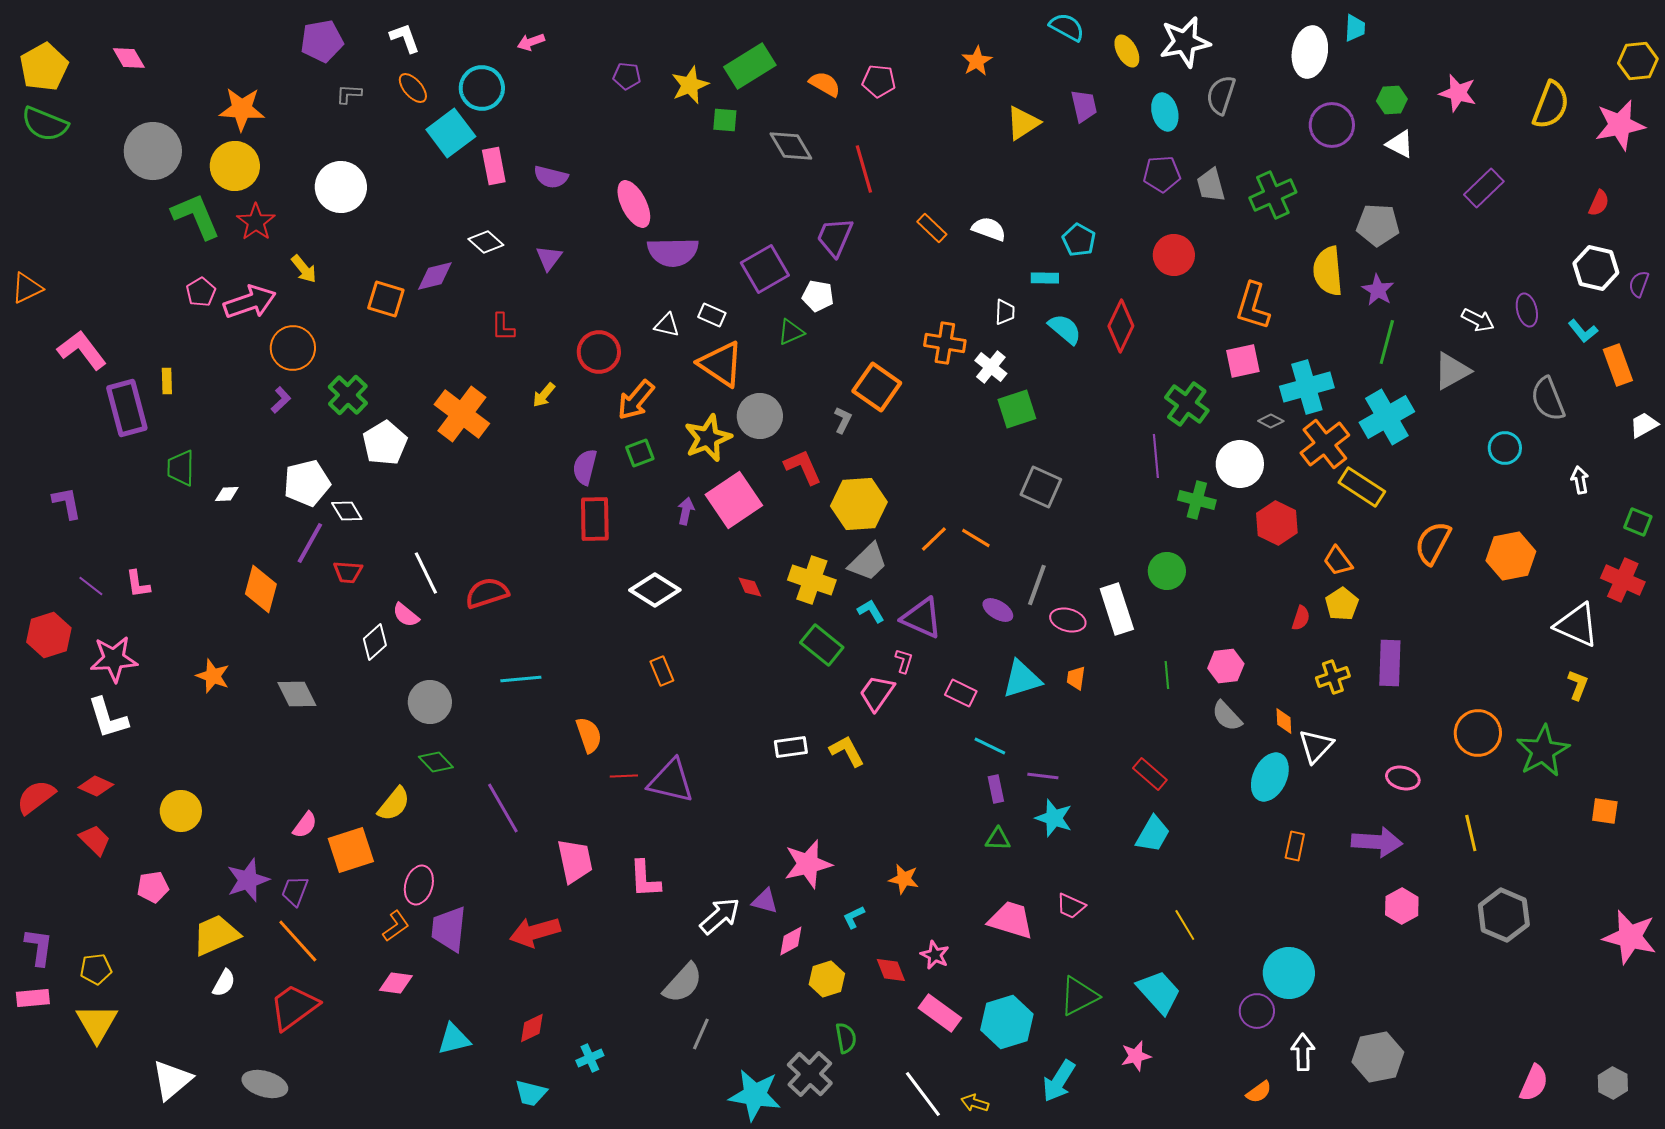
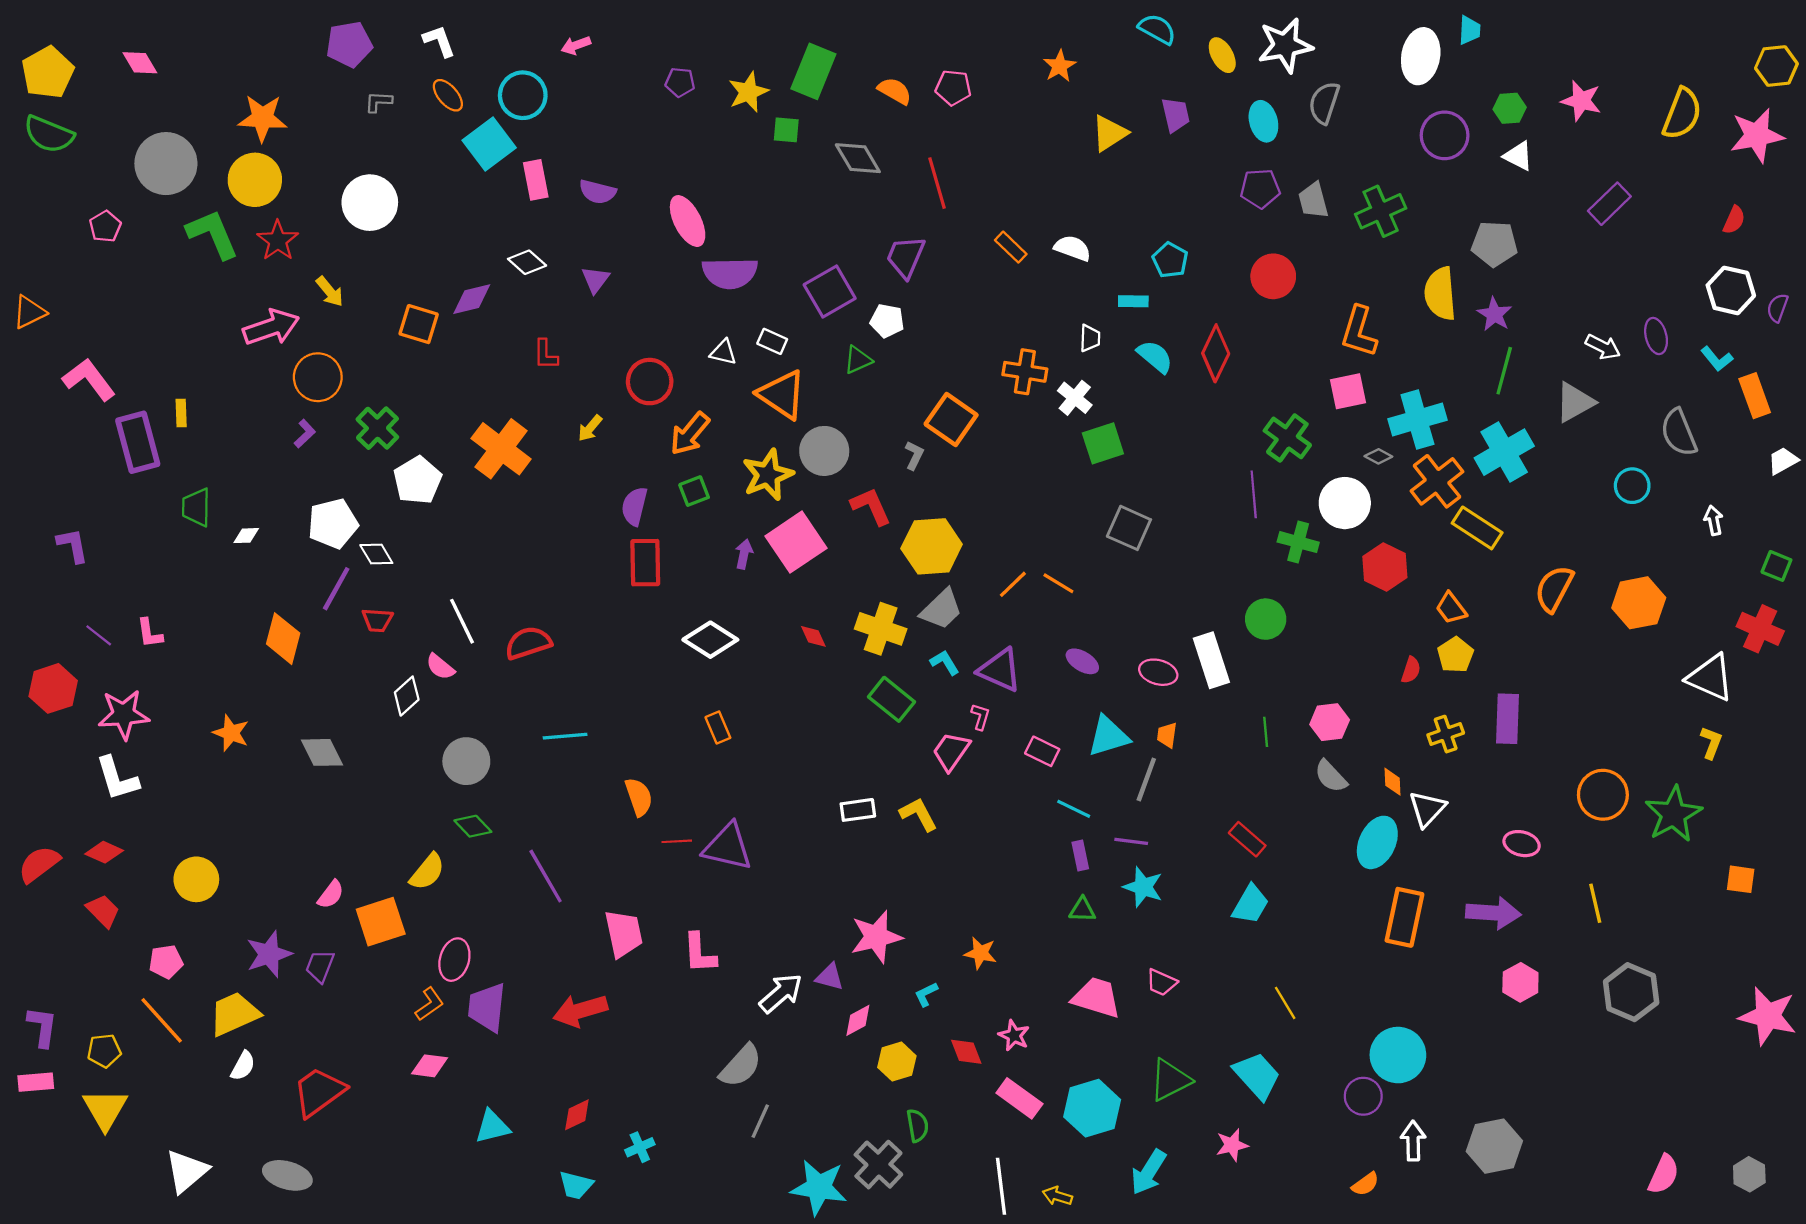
green rectangle: (750, 66) -> (813, 71), turned -36
pink pentagon: (201, 292) -> (105, 226), moved
gray line: (1037, 585) -> (1146, 780), moved
orange rectangle: (1295, 846) -> (1404, 917), size x1.8
orange line: (298, 941) -> (162, 1020), moved
white line: (923, 1094) -> (1001, 1186), turned 30

